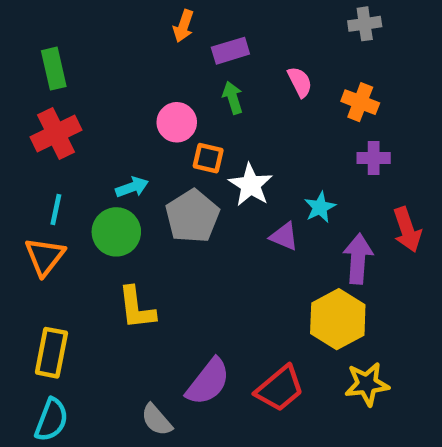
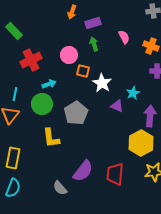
green rectangle: (54, 69) -> (14, 31), turned -30
red cross: (56, 133) -> (31, 60), moved
gray pentagon: (192, 216) -> (76, 113), moved
red trapezoid: (280, 389) -> (115, 174), turned 135

